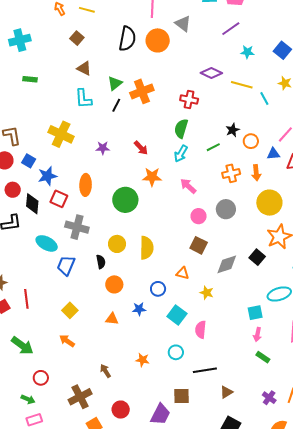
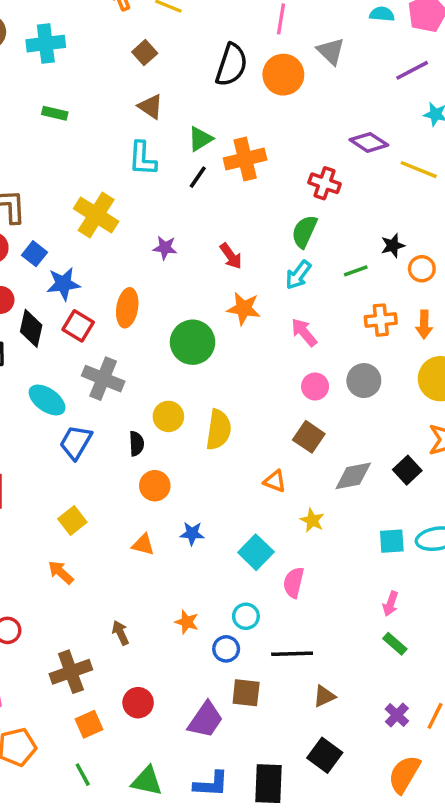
blue circle: (158, 289) -> (226, 649), moved
cyan square: (255, 313) -> (392, 541), moved

